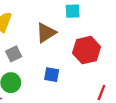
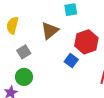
blue square: (52, 75) -> (71, 61), moved, turned 32

